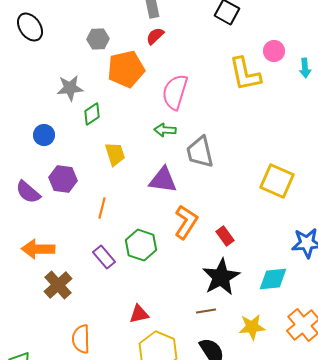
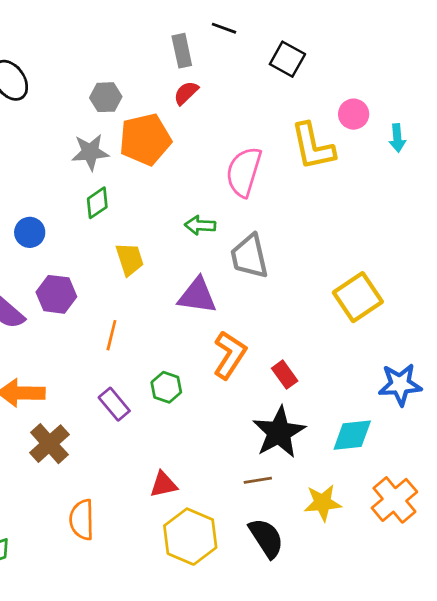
gray star: (70, 88) -> (90, 152), moved
pink semicircle: (175, 92) -> (244, 172), moved
yellow square: (277, 181) -> (358, 297), turned 32
green hexagon: (141, 245) -> (166, 387), size x0.7

